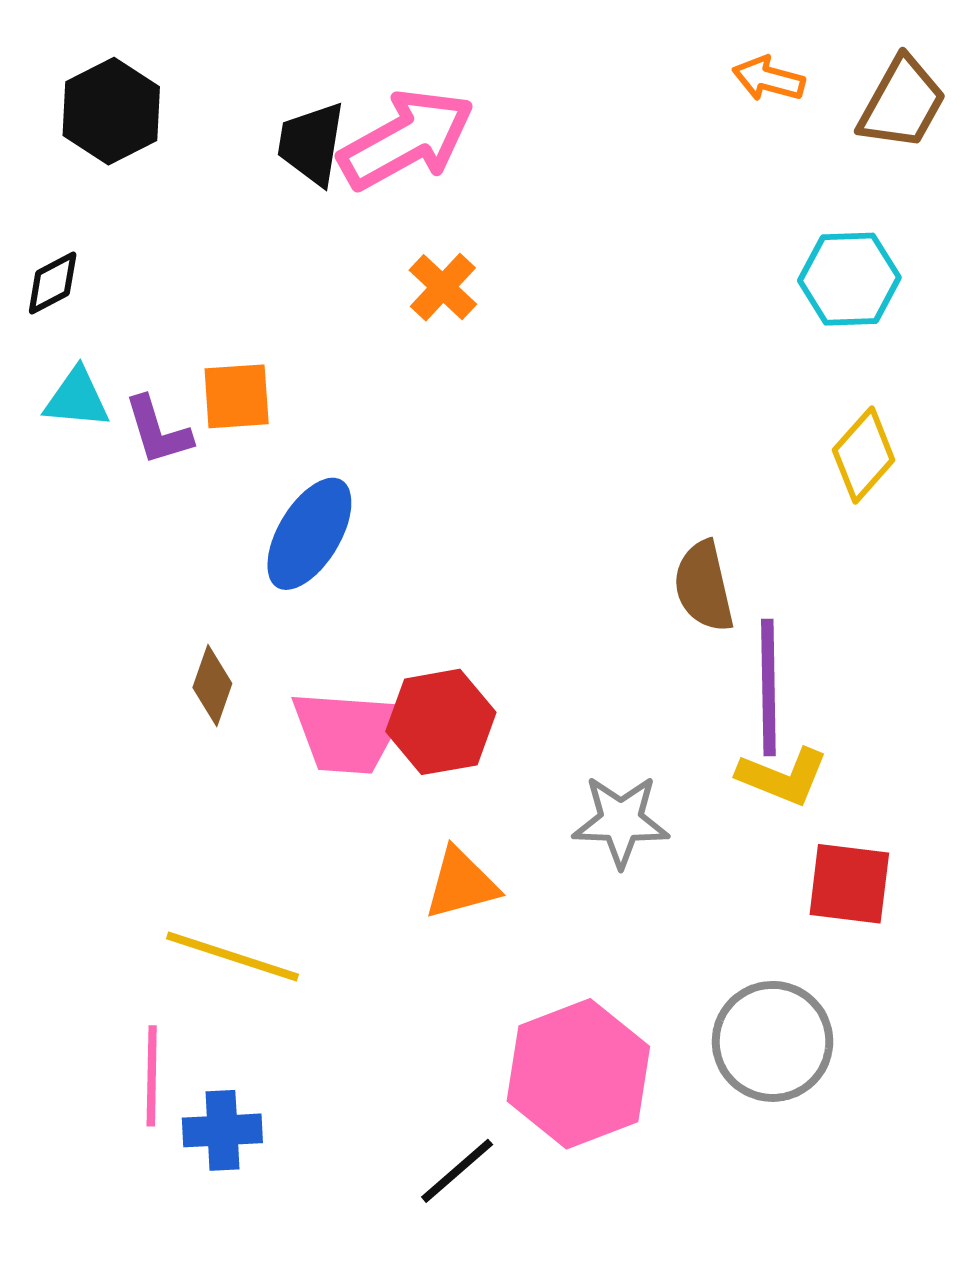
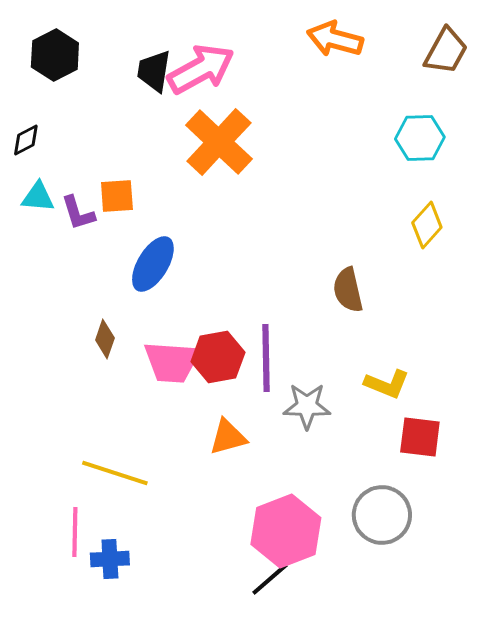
orange arrow: (768, 79) -> (335, 39), moved, size x1.6
orange cross: (443, 287) -> (219, 142), size x2.0
purple line: (768, 688) -> (266, 358), moved
black line: (457, 1171) -> (270, 579), moved

